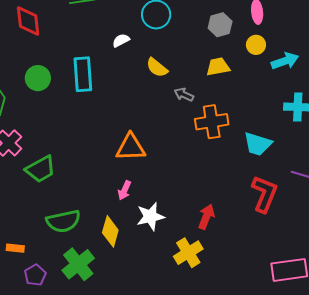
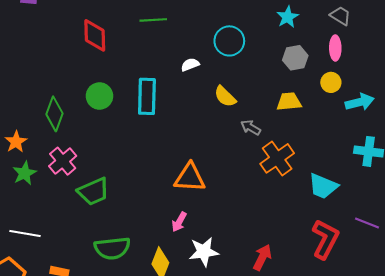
orange cross: (212, 122) -> (277, 158), turned -32

